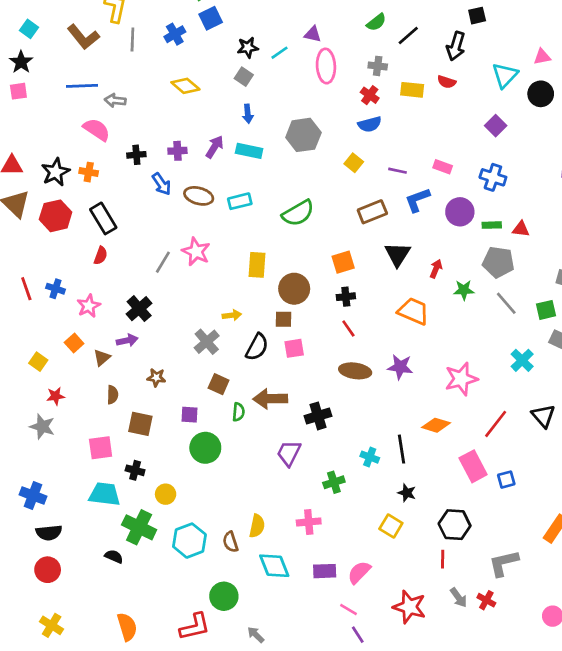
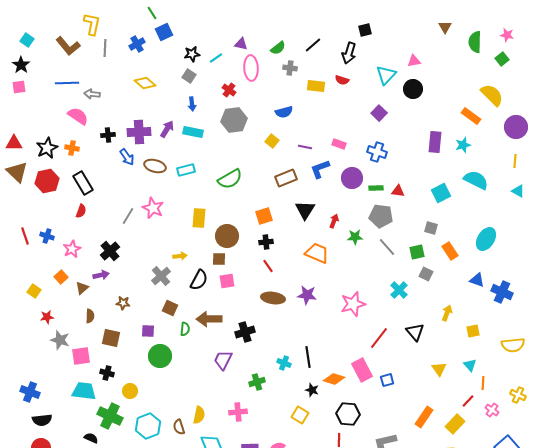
green semicircle: (376, 22) -> (278, 48), moved
red cross: (370, 95) -> (229, 90), moved
purple cross: (177, 151) -> (139, 132), size x1.6
orange diamond: (436, 425) -> (334, 379), moved
gray star: (42, 427) -> (60, 340), moved

